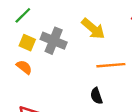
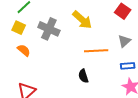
yellow square: (27, 43) -> (19, 28), moved

